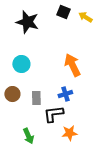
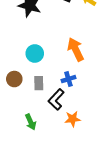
cyan circle: (21, 64) -> (35, 53), moved
black L-shape: (53, 114) -> (56, 99), turned -40

